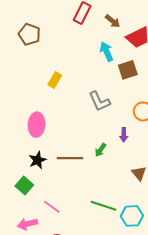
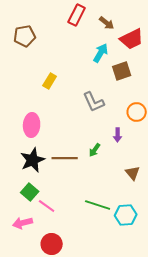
brown pentagon: (29, 34) -> (25, 36), turned -30
cyan arrow: (107, 52) -> (101, 53), turned 54
black star: (38, 160) -> (33, 160), size x1.4
green square: (24, 185) -> (30, 192), moved

